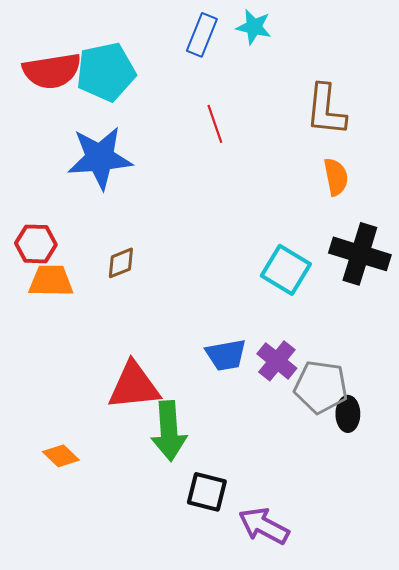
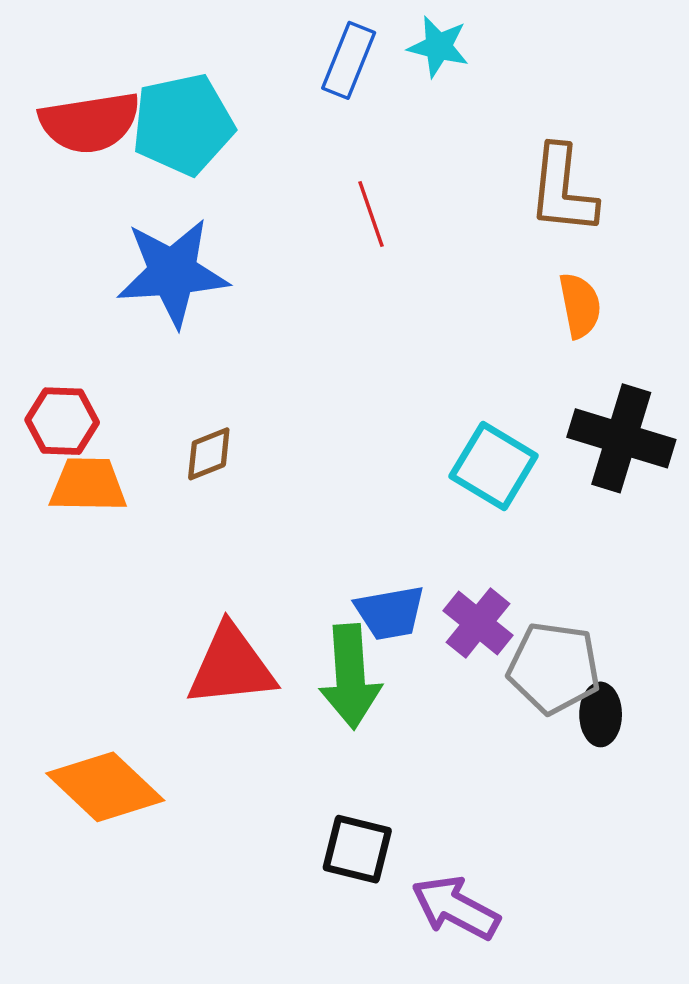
green arrow: (169, 431) -> (350, 677), moved
orange diamond: (61, 456) -> (105, 787), size x1.8

